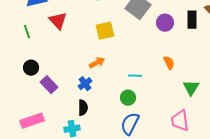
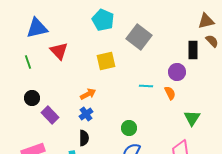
purple circle: (165, 23) -> (177, 72), moved
orange arrow: (97, 63) -> (88, 94), moved
cyan line: (135, 76) -> (146, 86), moved

